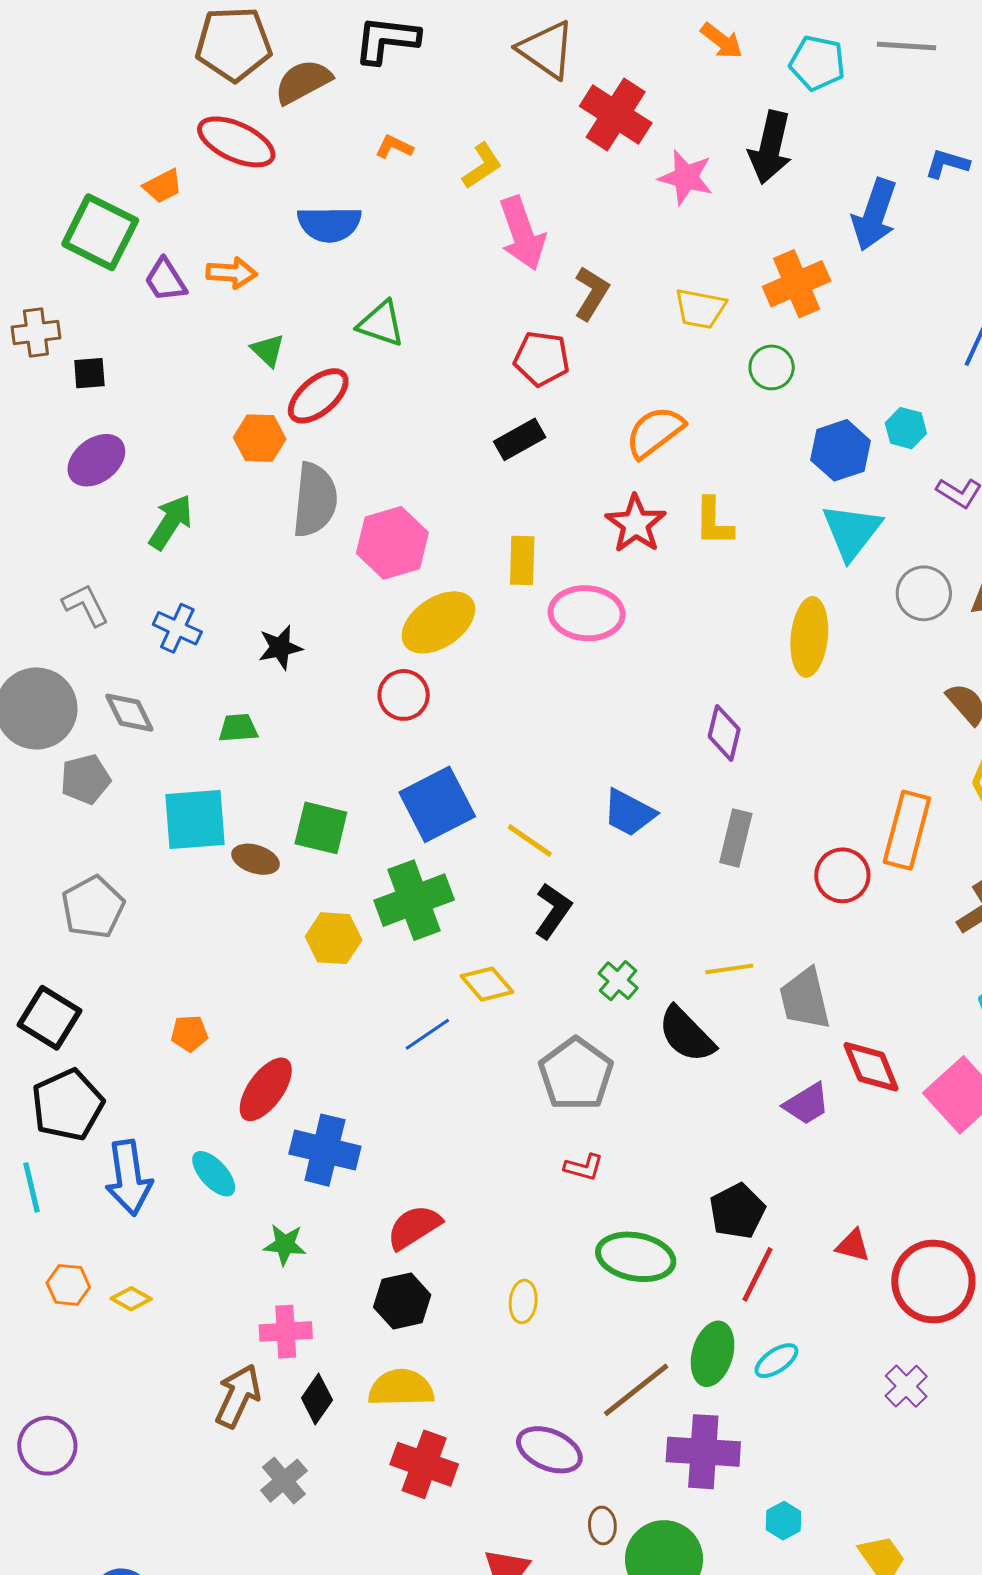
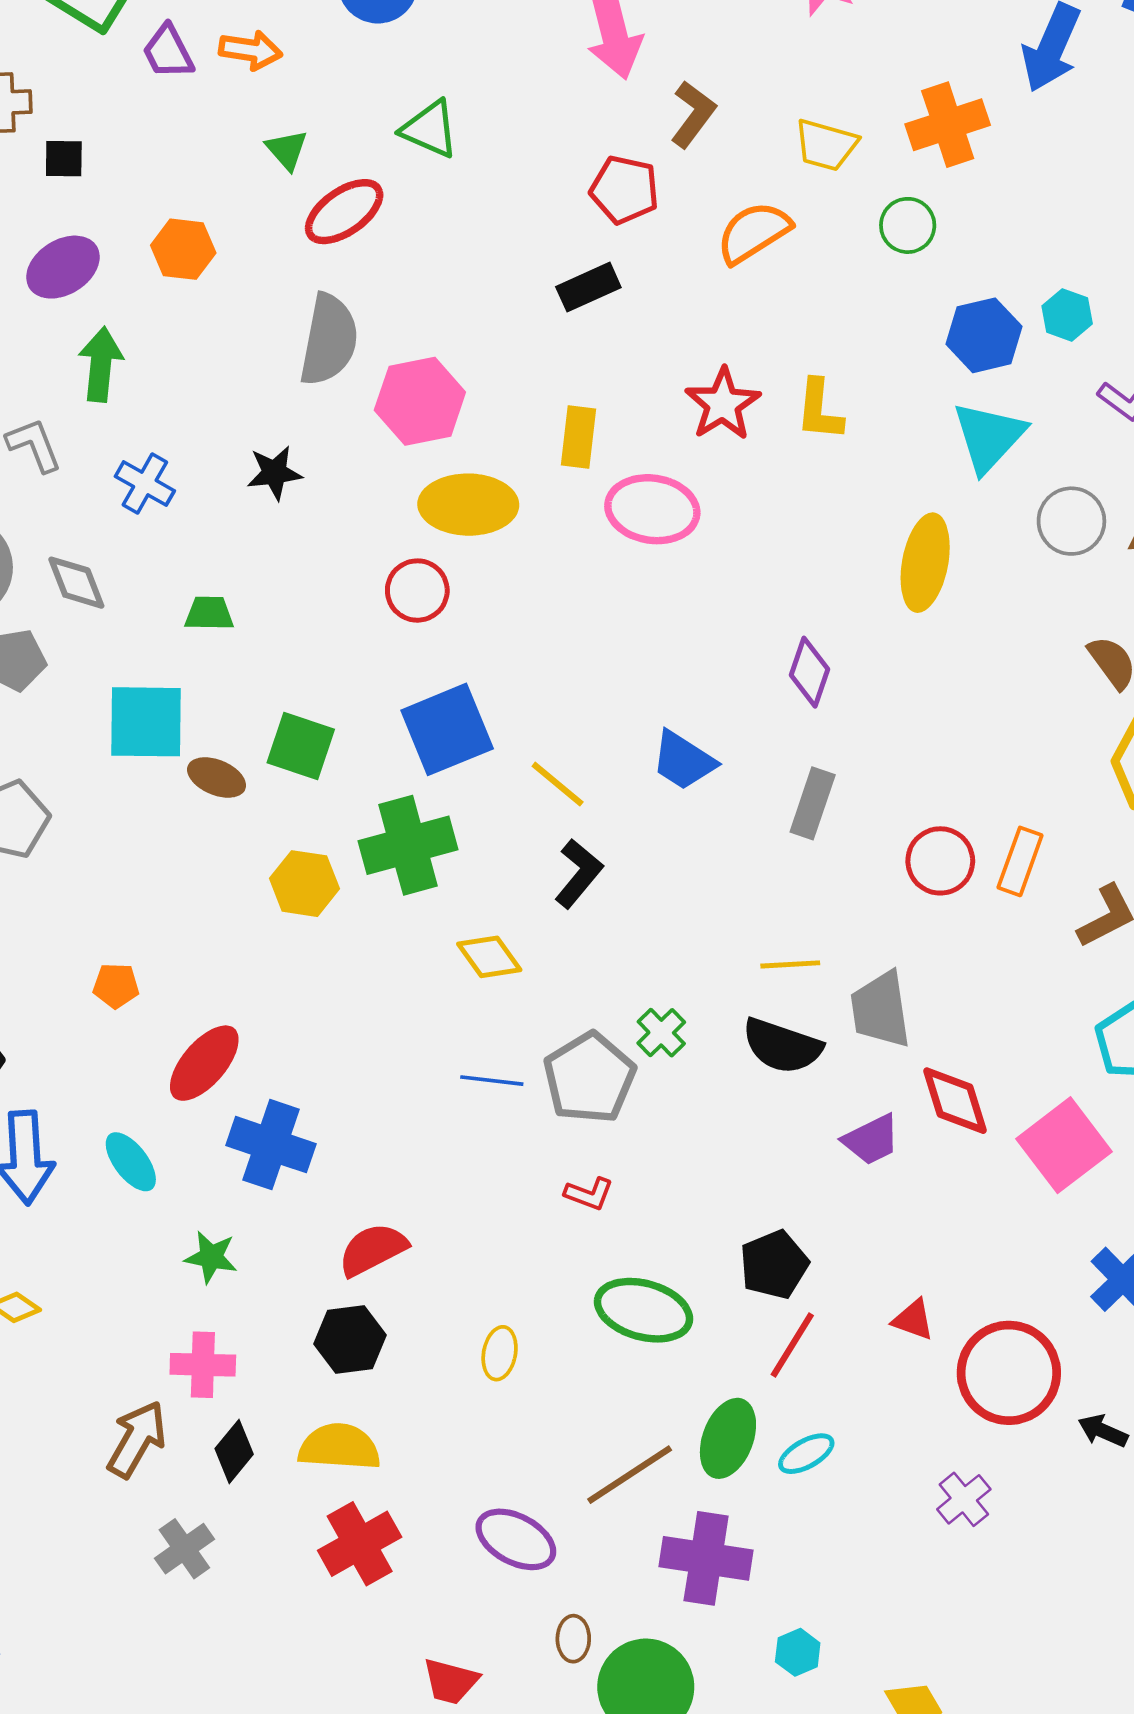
orange semicircle: (655, 432) -> (754, 232), moved
orange hexagon: (260, 438) -> (183, 249), moved
green arrow: (171, 522) -> (101, 364), moved, turned -32
yellow ellipse: (438, 622) -> (468, 505), turned 30
black star: (280, 647) -> (274, 473), moved
orange rectangle: (907, 830) -> (1020, 861), moved, size x0.7
green cross: (618, 981) -> (661, 1033), moved
blue line: (427, 1034) -> (492, 1081), moved, turned 36
black semicircle: (686, 1034) -> (782, 1046), moved, turned -32
red cross: (424, 1464) -> (360, 1544), turned 36

